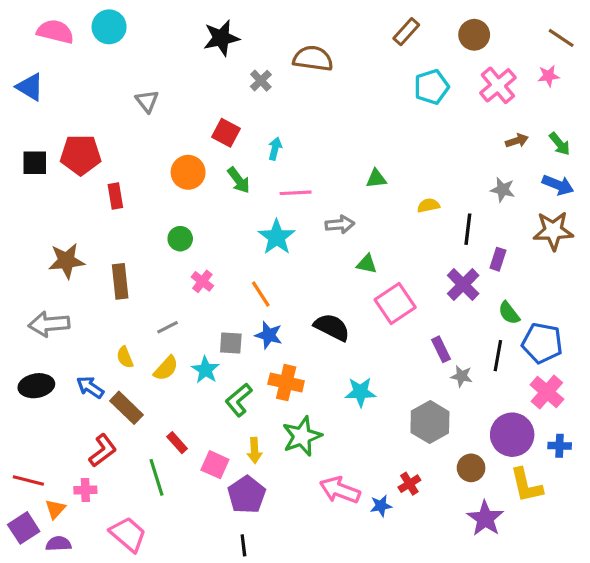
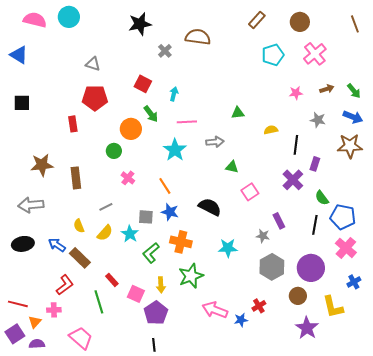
brown line: (561, 38) -> (355, 24), turned 36
pink star: (548, 76) -> (296, 93), moved
gray triangle: (147, 101) -> (93, 64), turned -35
red pentagon: (81, 155) -> (95, 98), moved
orange circle: (188, 172) -> (131, 129), moved
pink square: (395, 303) -> (250, 192), size x0.7
gray star: (462, 376) -> (263, 236), moved
purple circle: (512, 435) -> (311, 268), moved
blue cross: (560, 446) -> (354, 282), turned -32

